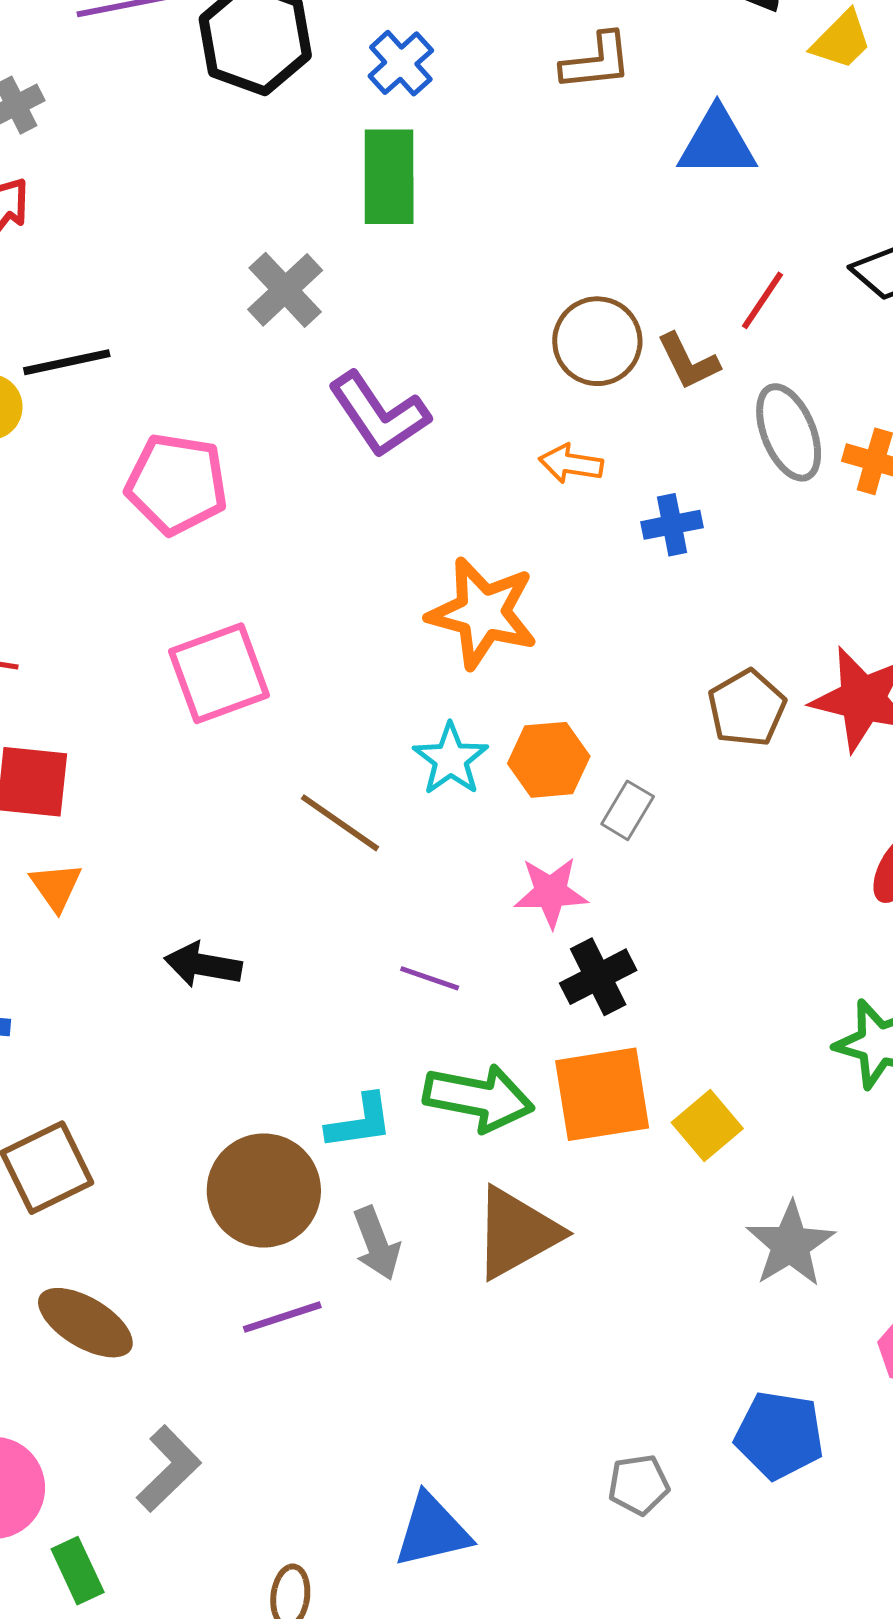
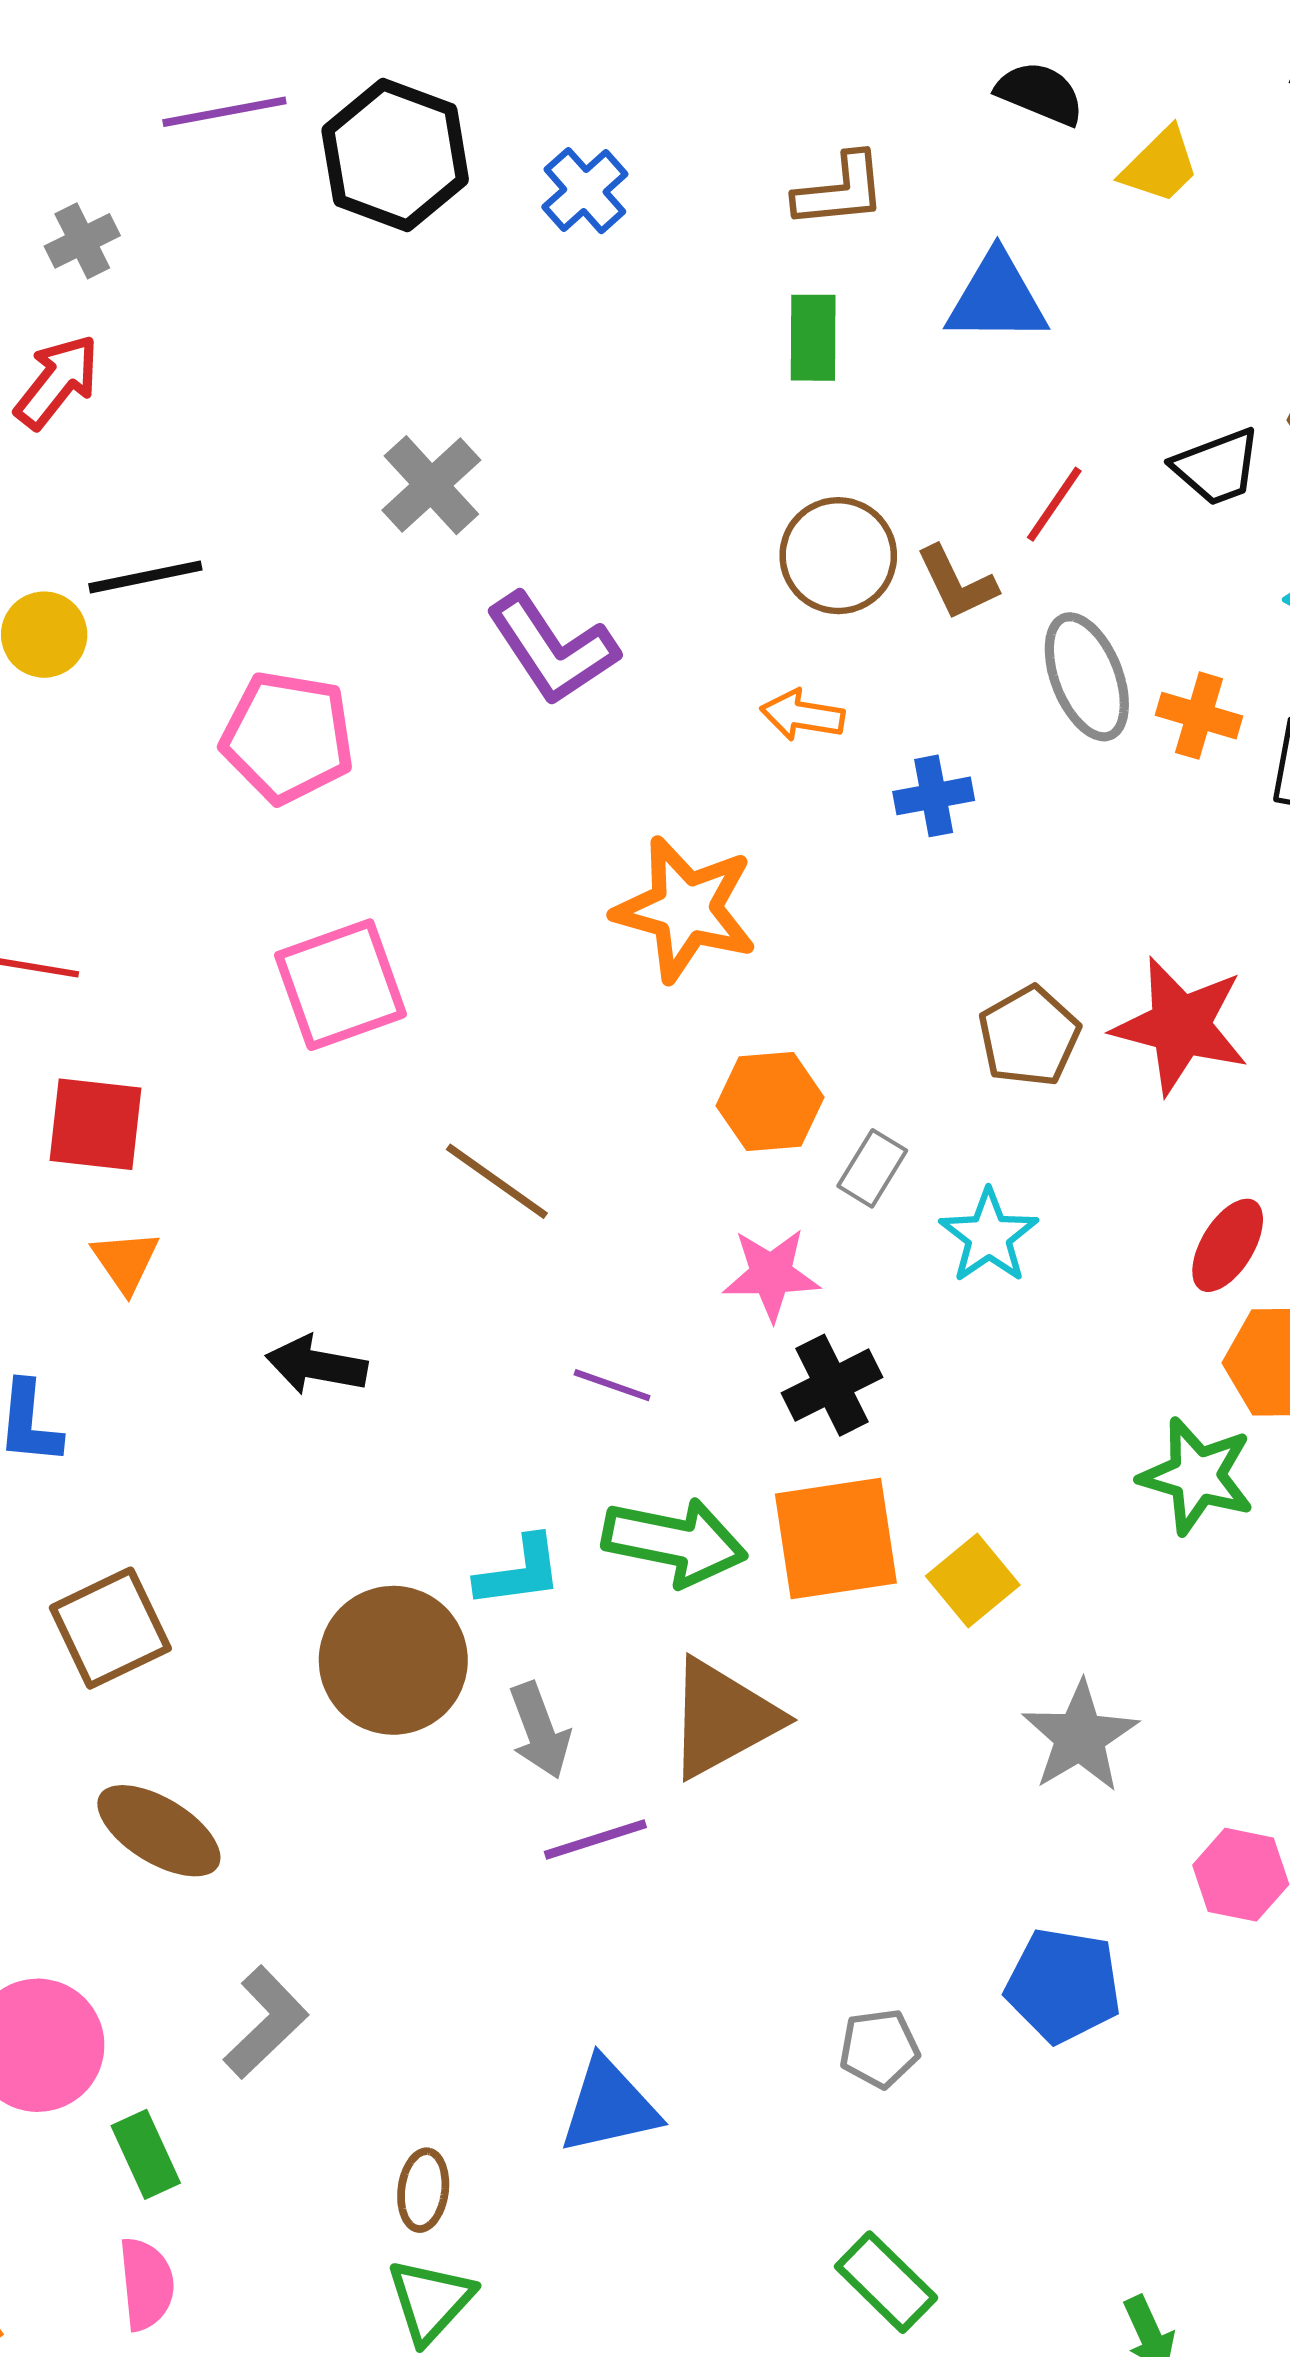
green rectangle: (389, 177) -> (813, 338), moved, size x0.7
cyan star: (451, 759) -> (989, 1236), moved
purple line: (282, 1317) -> (595, 1839), moved

